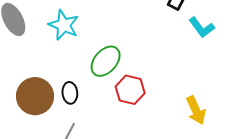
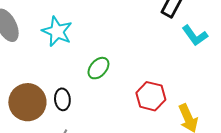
green ellipse: (106, 61) -> (98, 68), size x0.7
red hexagon: (130, 90) -> (151, 96), moved

